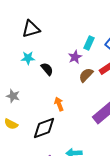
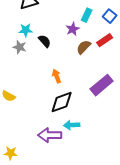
gray star: (13, 96) -> (20, 47), moved
black diamond: (44, 128) -> (62, 102), moved

